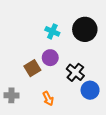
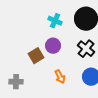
black cross: (75, 72) -> (86, 49), moved
orange arrow: (48, 99) -> (60, 77), moved

